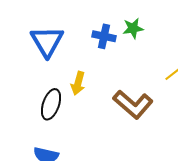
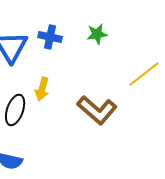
blue cross: (104, 36) -> (50, 37), moved

